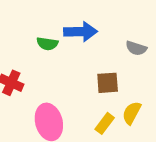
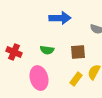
green semicircle: (47, 44) -> (47, 50), moved

